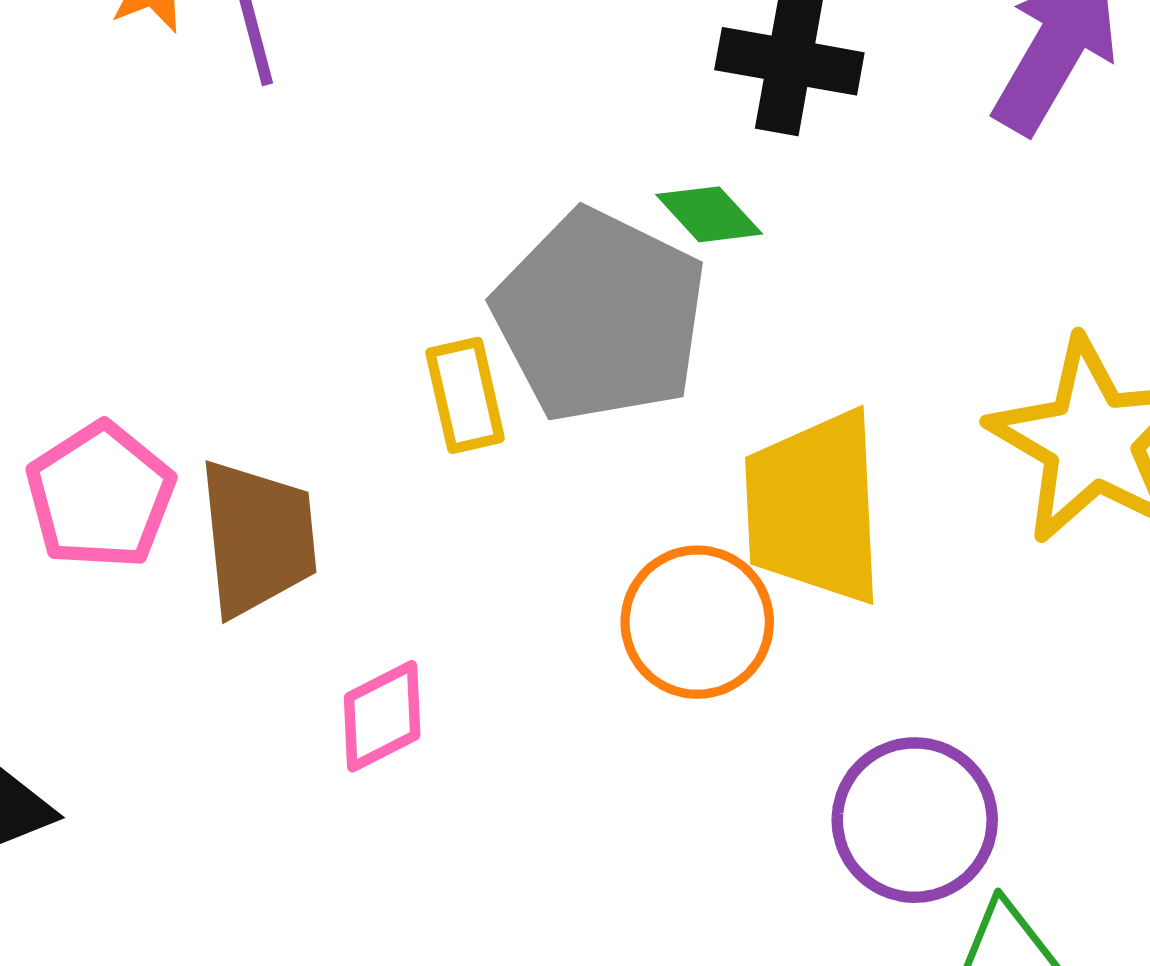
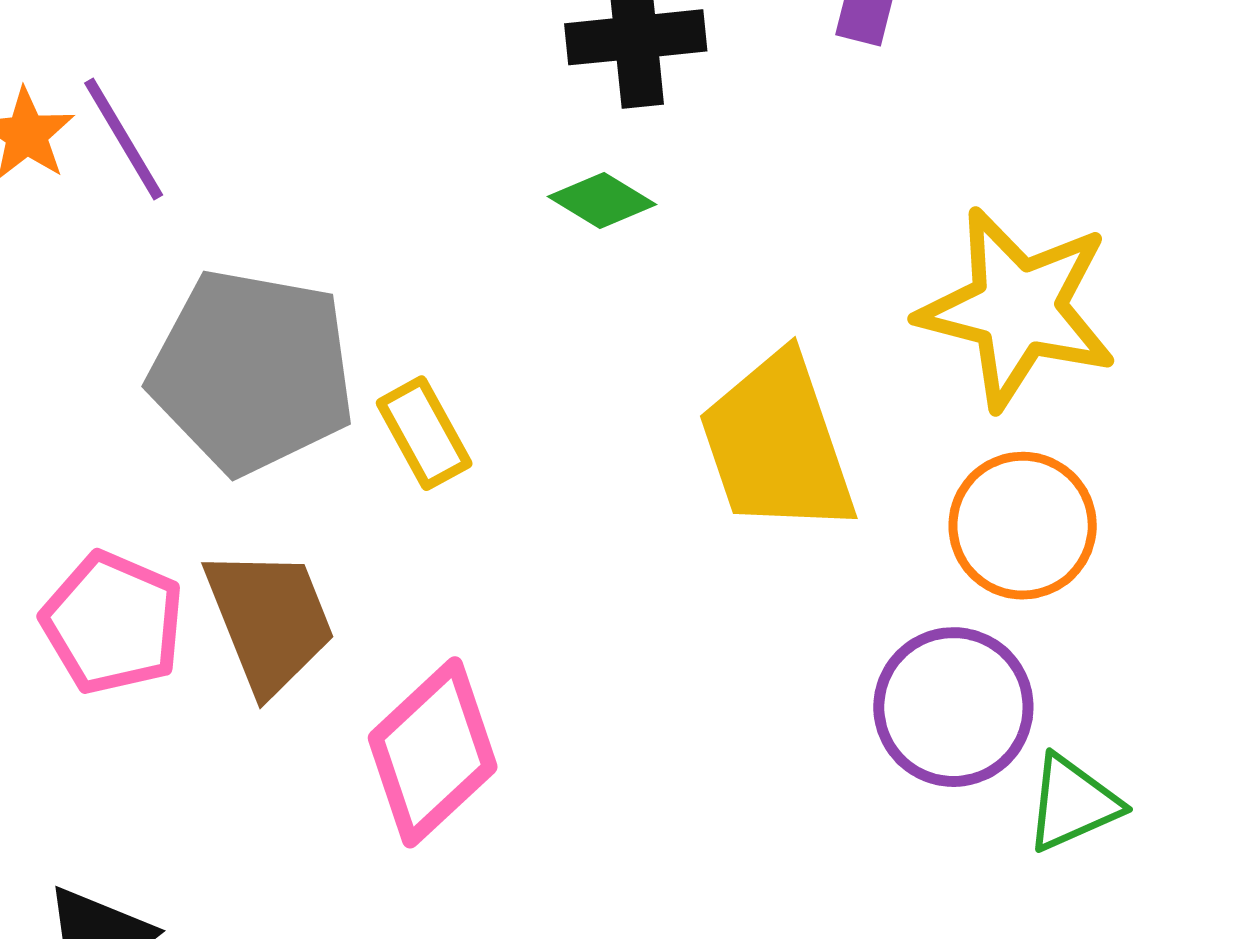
gray pentagon: (600, 316) -> (252, 372), moved
orange circle: (697, 622) -> (1023, 526), moved
pink diamond: (382, 716) -> (433, 752), size x1.6

